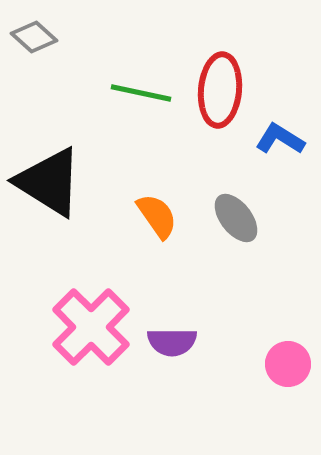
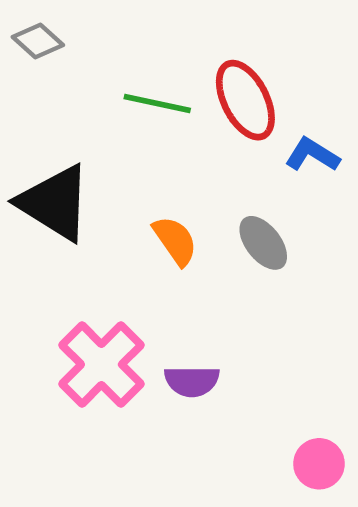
red ellipse: (220, 90) -> (245, 100), turned -32
pink circle: (288, 364) -> (319, 464), moved

